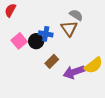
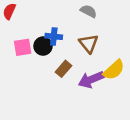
brown triangle: (69, 29) -> (89, 44), moved
pink square: (19, 41) -> (23, 47), turned 35

